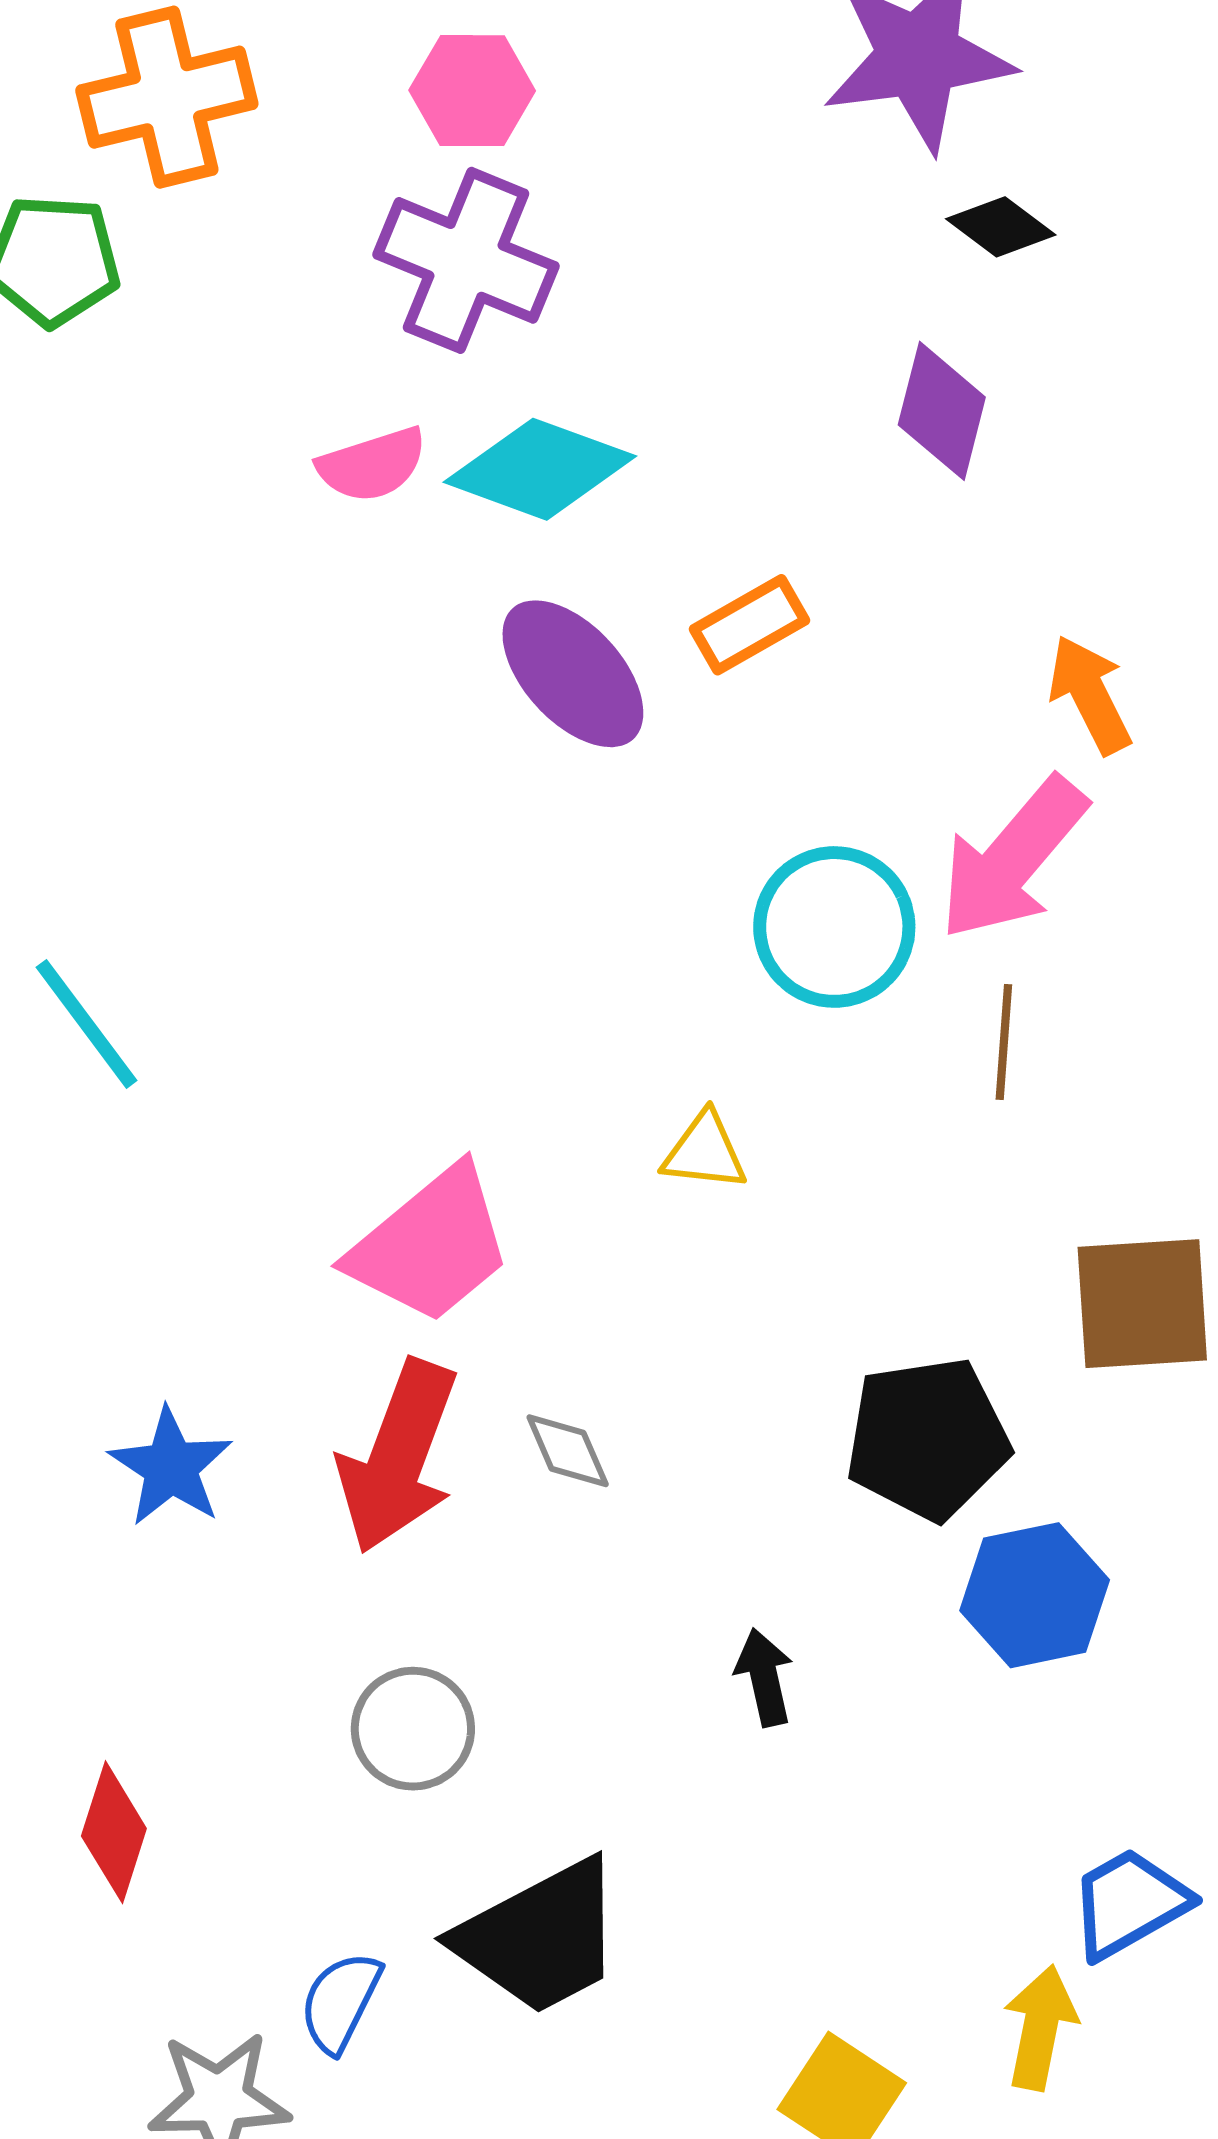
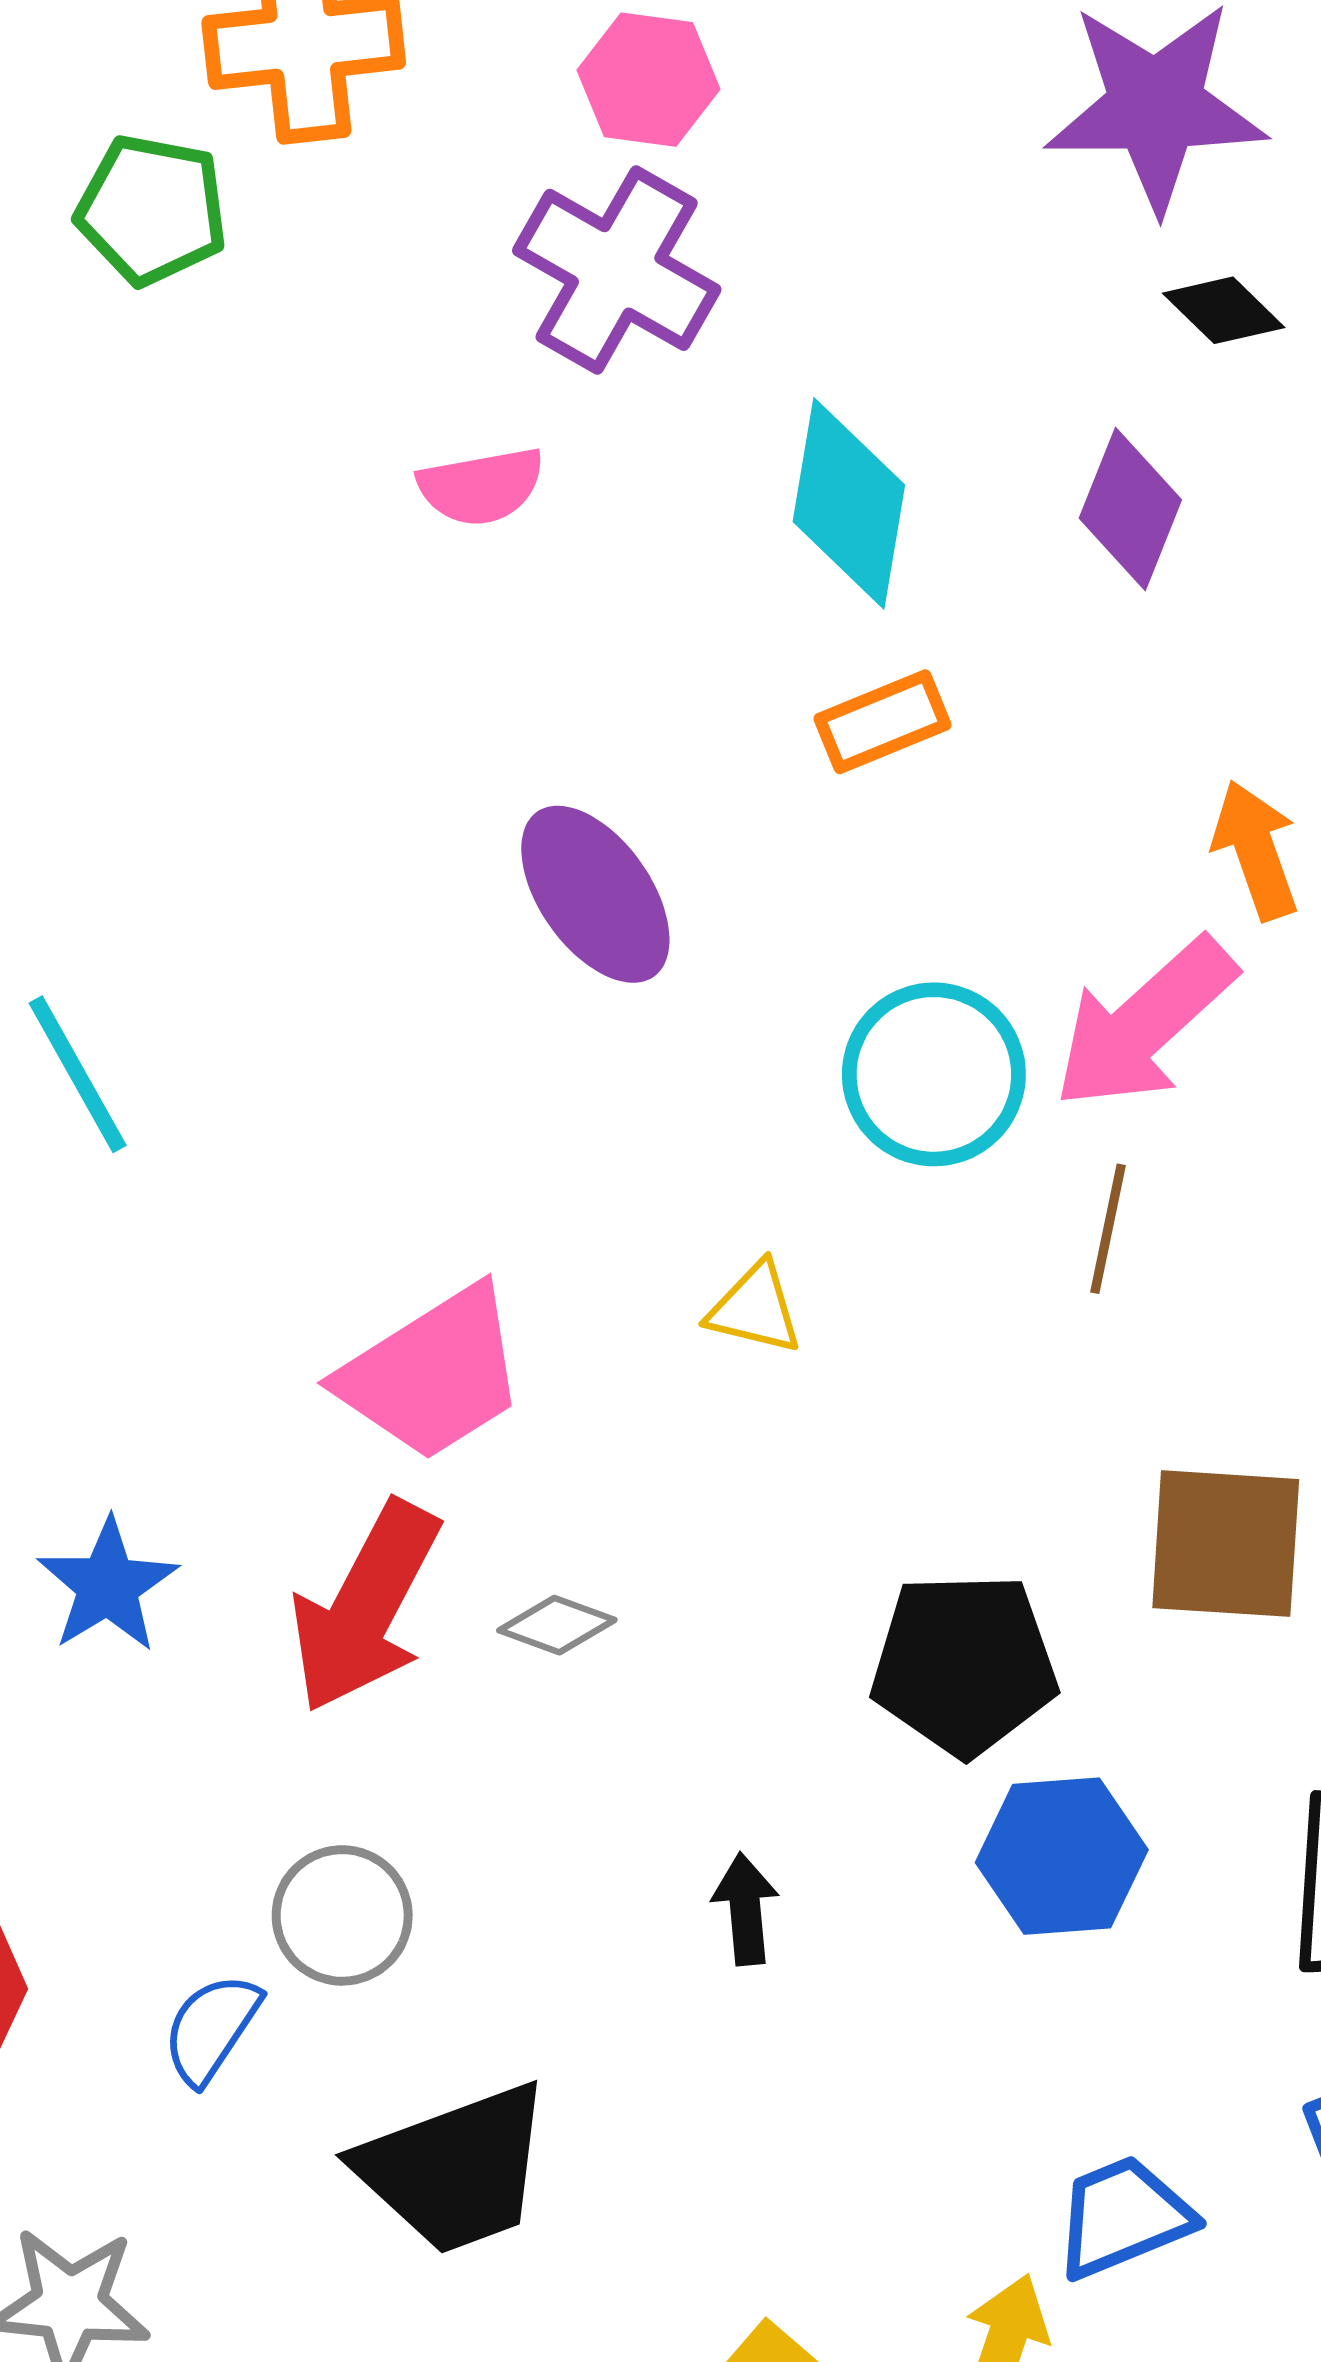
cyan diamond: (540, 469) -> (849, 503), moved, turned 72
purple ellipse: (573, 674) -> (595, 894), moved
gray diamond: (568, 1451) -> (557, 1625), turned -54
blue semicircle: (340, 2002) -> (211, 2029), moved

